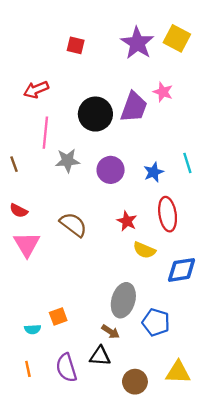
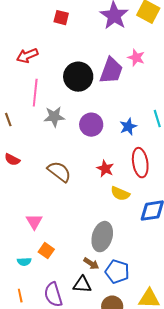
pink triangle: (27, 244) -> (34, 222), moved, size x0.7
orange square: (58, 317) -> (46, 251), turned -35
blue pentagon: (156, 322) -> (117, 272), moved

